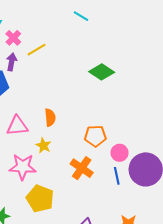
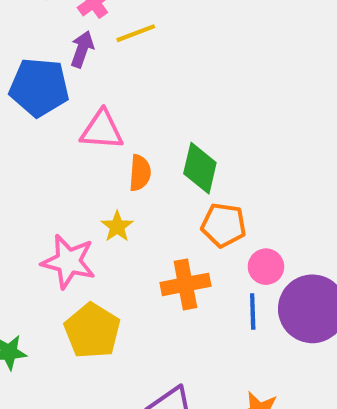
green diamond: (102, 72) -> (200, 168), moved, turned 60
pink triangle: (17, 126) -> (102, 130), moved
orange cross: (82, 168) -> (185, 284), turned 35

